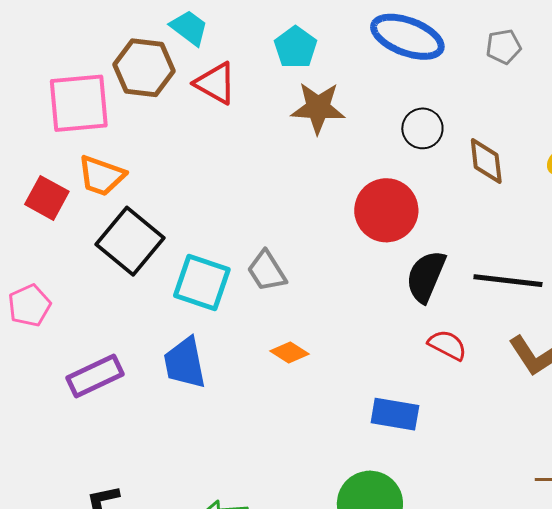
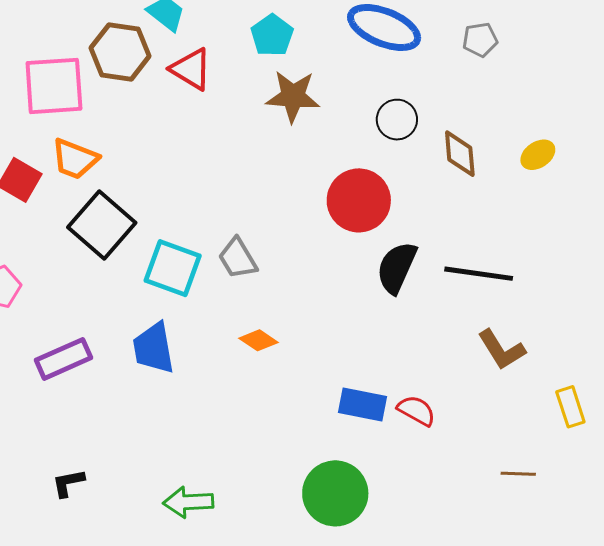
red semicircle: (447, 345) -> (416, 411), moved

